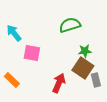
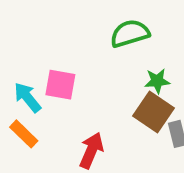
cyan arrow: (14, 33) -> (27, 97), moved
red arrow: (59, 83) -> (91, 150), moved

